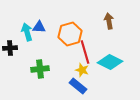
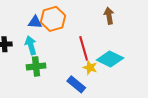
cyan arrow: (27, 32) -> (31, 45), moved
orange hexagon: (70, 34) -> (53, 19), moved
yellow star: (82, 70) -> (90, 67), moved

